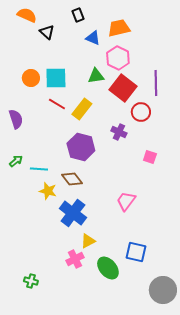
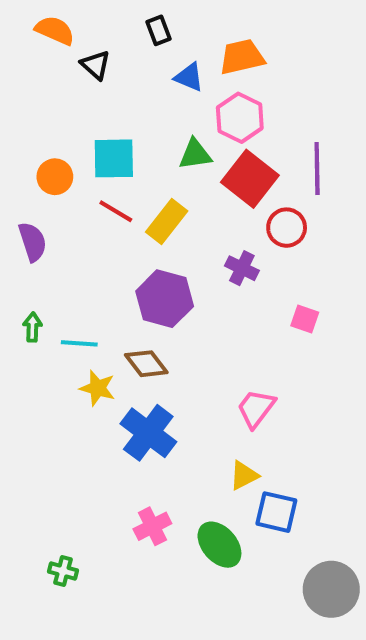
orange circle: (31, 78) -> (55, 177), moved
green arrow: (16, 161) -> (33, 327), turned -48
yellow triangle: (88, 241) -> (244, 475), moved

